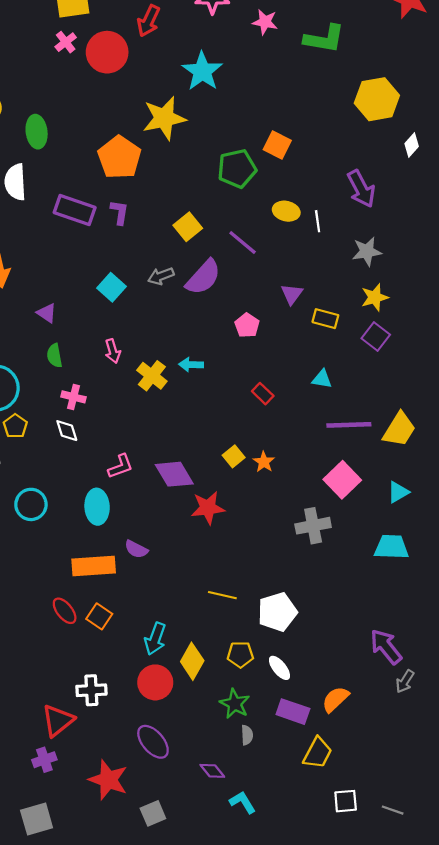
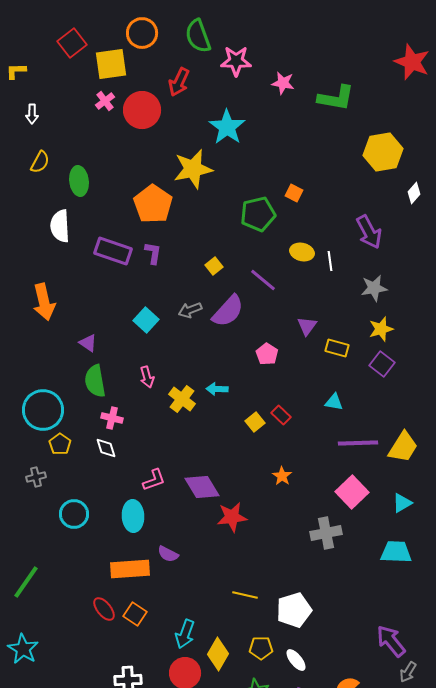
orange square: (277, 145) -> (294, 193), size x0.7
yellow square: (188, 227) -> (214, 266), size x0.7
green semicircle: (54, 356) -> (95, 381), size x1.5
yellow square: (234, 456) -> (255, 422), moved

